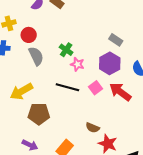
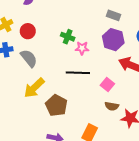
gray semicircle: (36, 56) -> (29, 58), moved
pink square: (96, 88) -> (107, 85), moved
brown pentagon: (39, 114) -> (56, 105), turned -30

